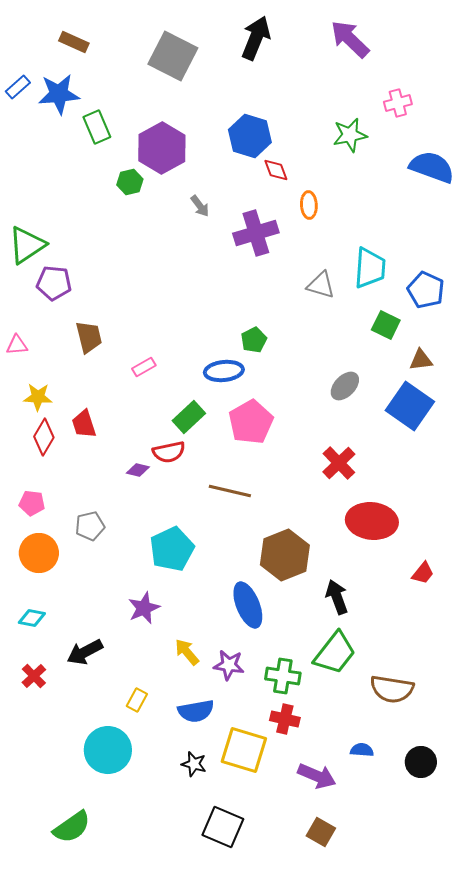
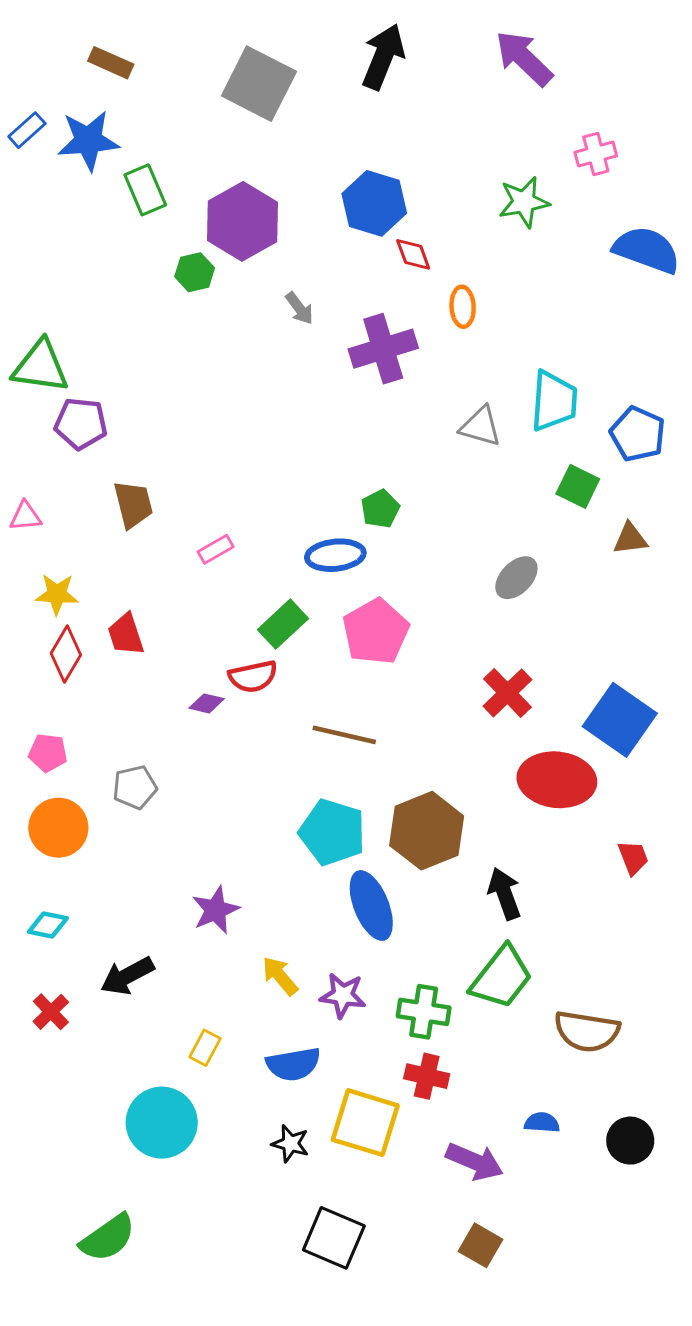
green triangle: (27, 245) -> (40, 367), turned 42
blue square: (410, 406) -> (620, 720), moved
cyan pentagon: (172, 549) -> (332, 832), moved, turned -30
red trapezoid: (423, 573) -> (633, 858), turned -60

